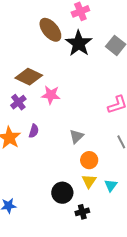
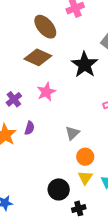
black star: (79, 43) -> (85, 65), moved
brown diamond: (29, 77) -> (38, 57), moved
pink star: (51, 95) -> (46, 92), turned -30

